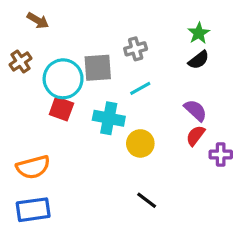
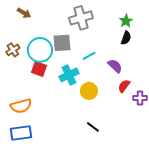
gray cross: (136, 49) -> (81, 18), moved, size x1.6
black semicircle: (199, 60) -> (126, 38), turned -32
brown cross: (20, 61) -> (13, 50), moved
purple semicircle: (195, 110) -> (115, 66), moved
cyan cross: (109, 118) -> (69, 75), turned -36

